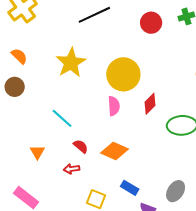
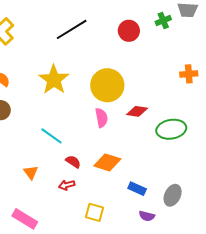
red diamond: (150, 104) -> (137, 111), turned 60
blue rectangle: (130, 188) -> (137, 189), moved

